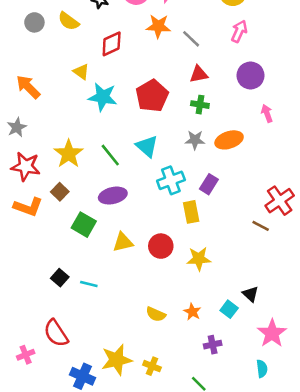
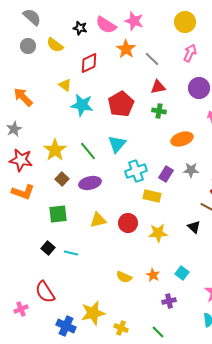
orange star: (158, 26) -> (126, 49), turned 30
gray star: (195, 140) -> (191, 170), moved
cyan triangle: (147, 146) -> (117, 144), turned 30
brown square: (60, 192) -> (62, 179), moved
yellow rectangle: (191, 212) -> (152, 196), turned -66
green square: (84, 225) -> (58, 214), moved, turned -36
black triangle: (251, 294) -> (194, 227), moved
yellow cross: (152, 366) -> (121, 328), moved

